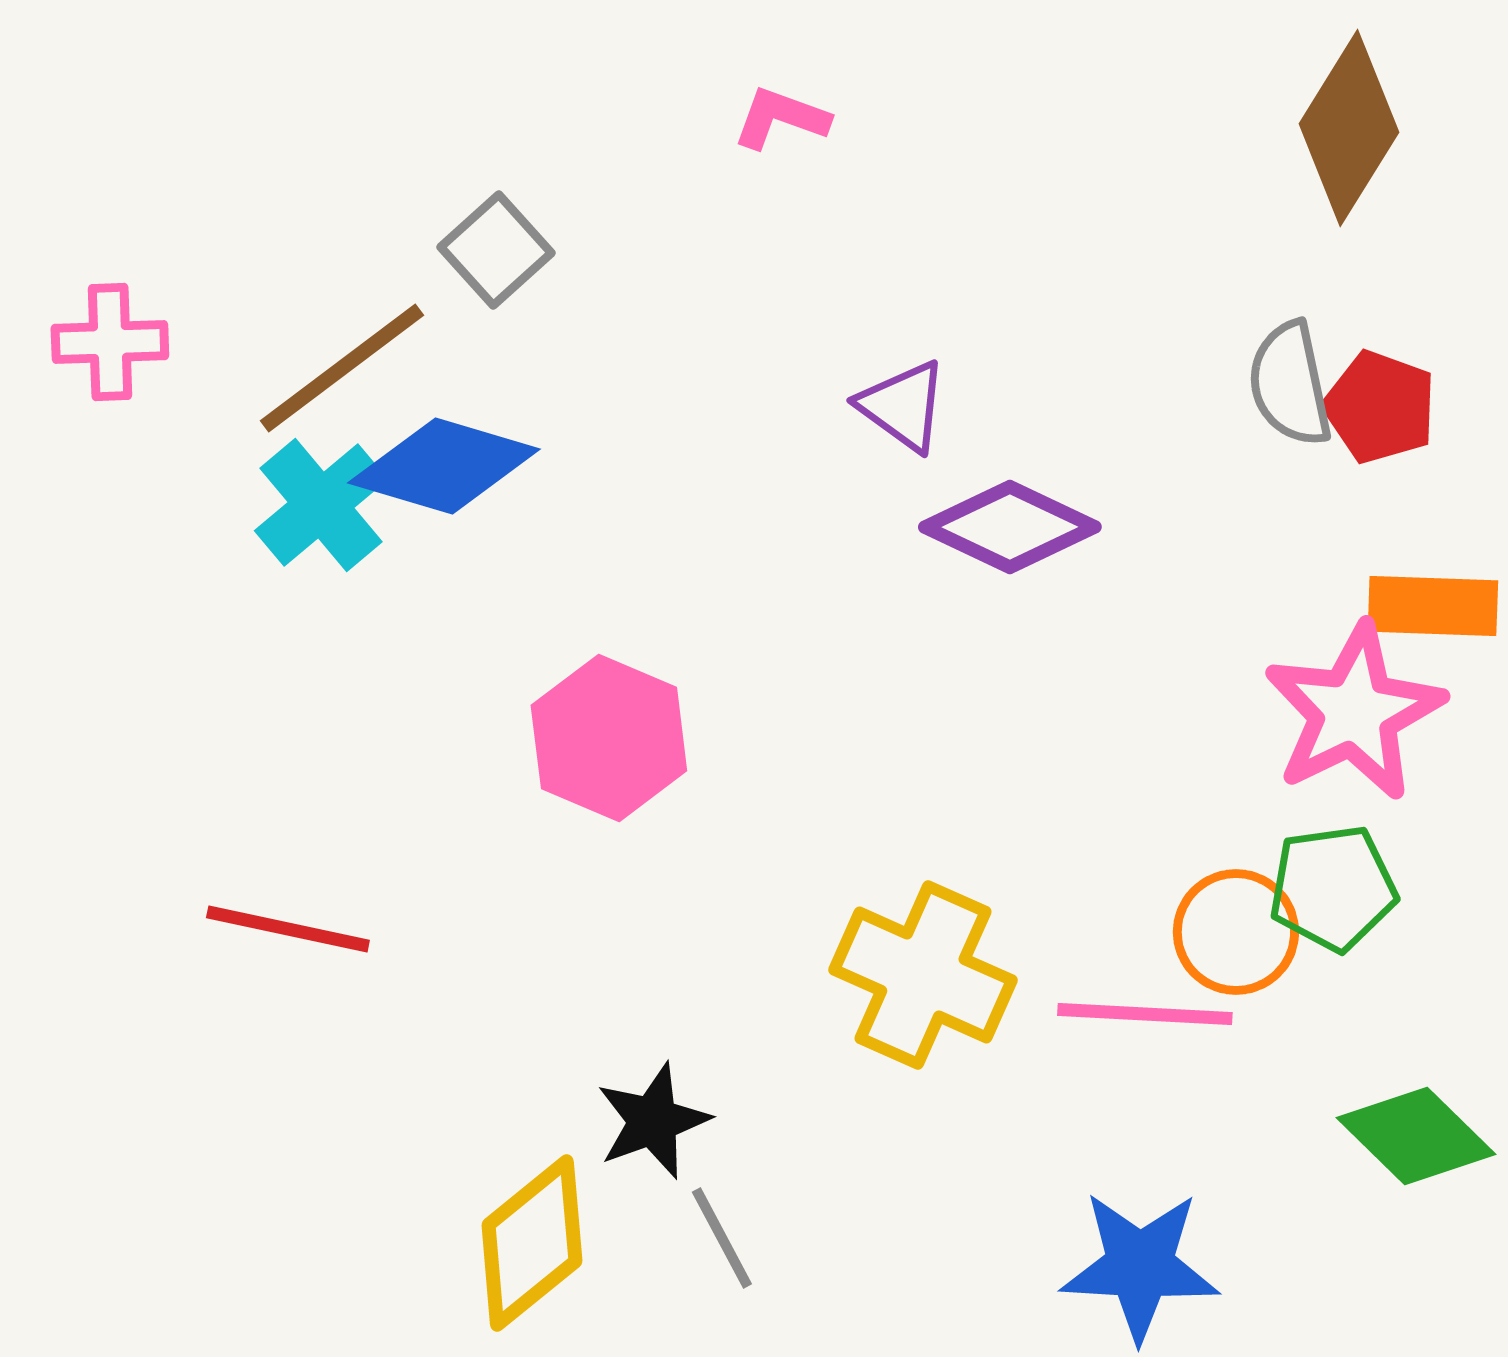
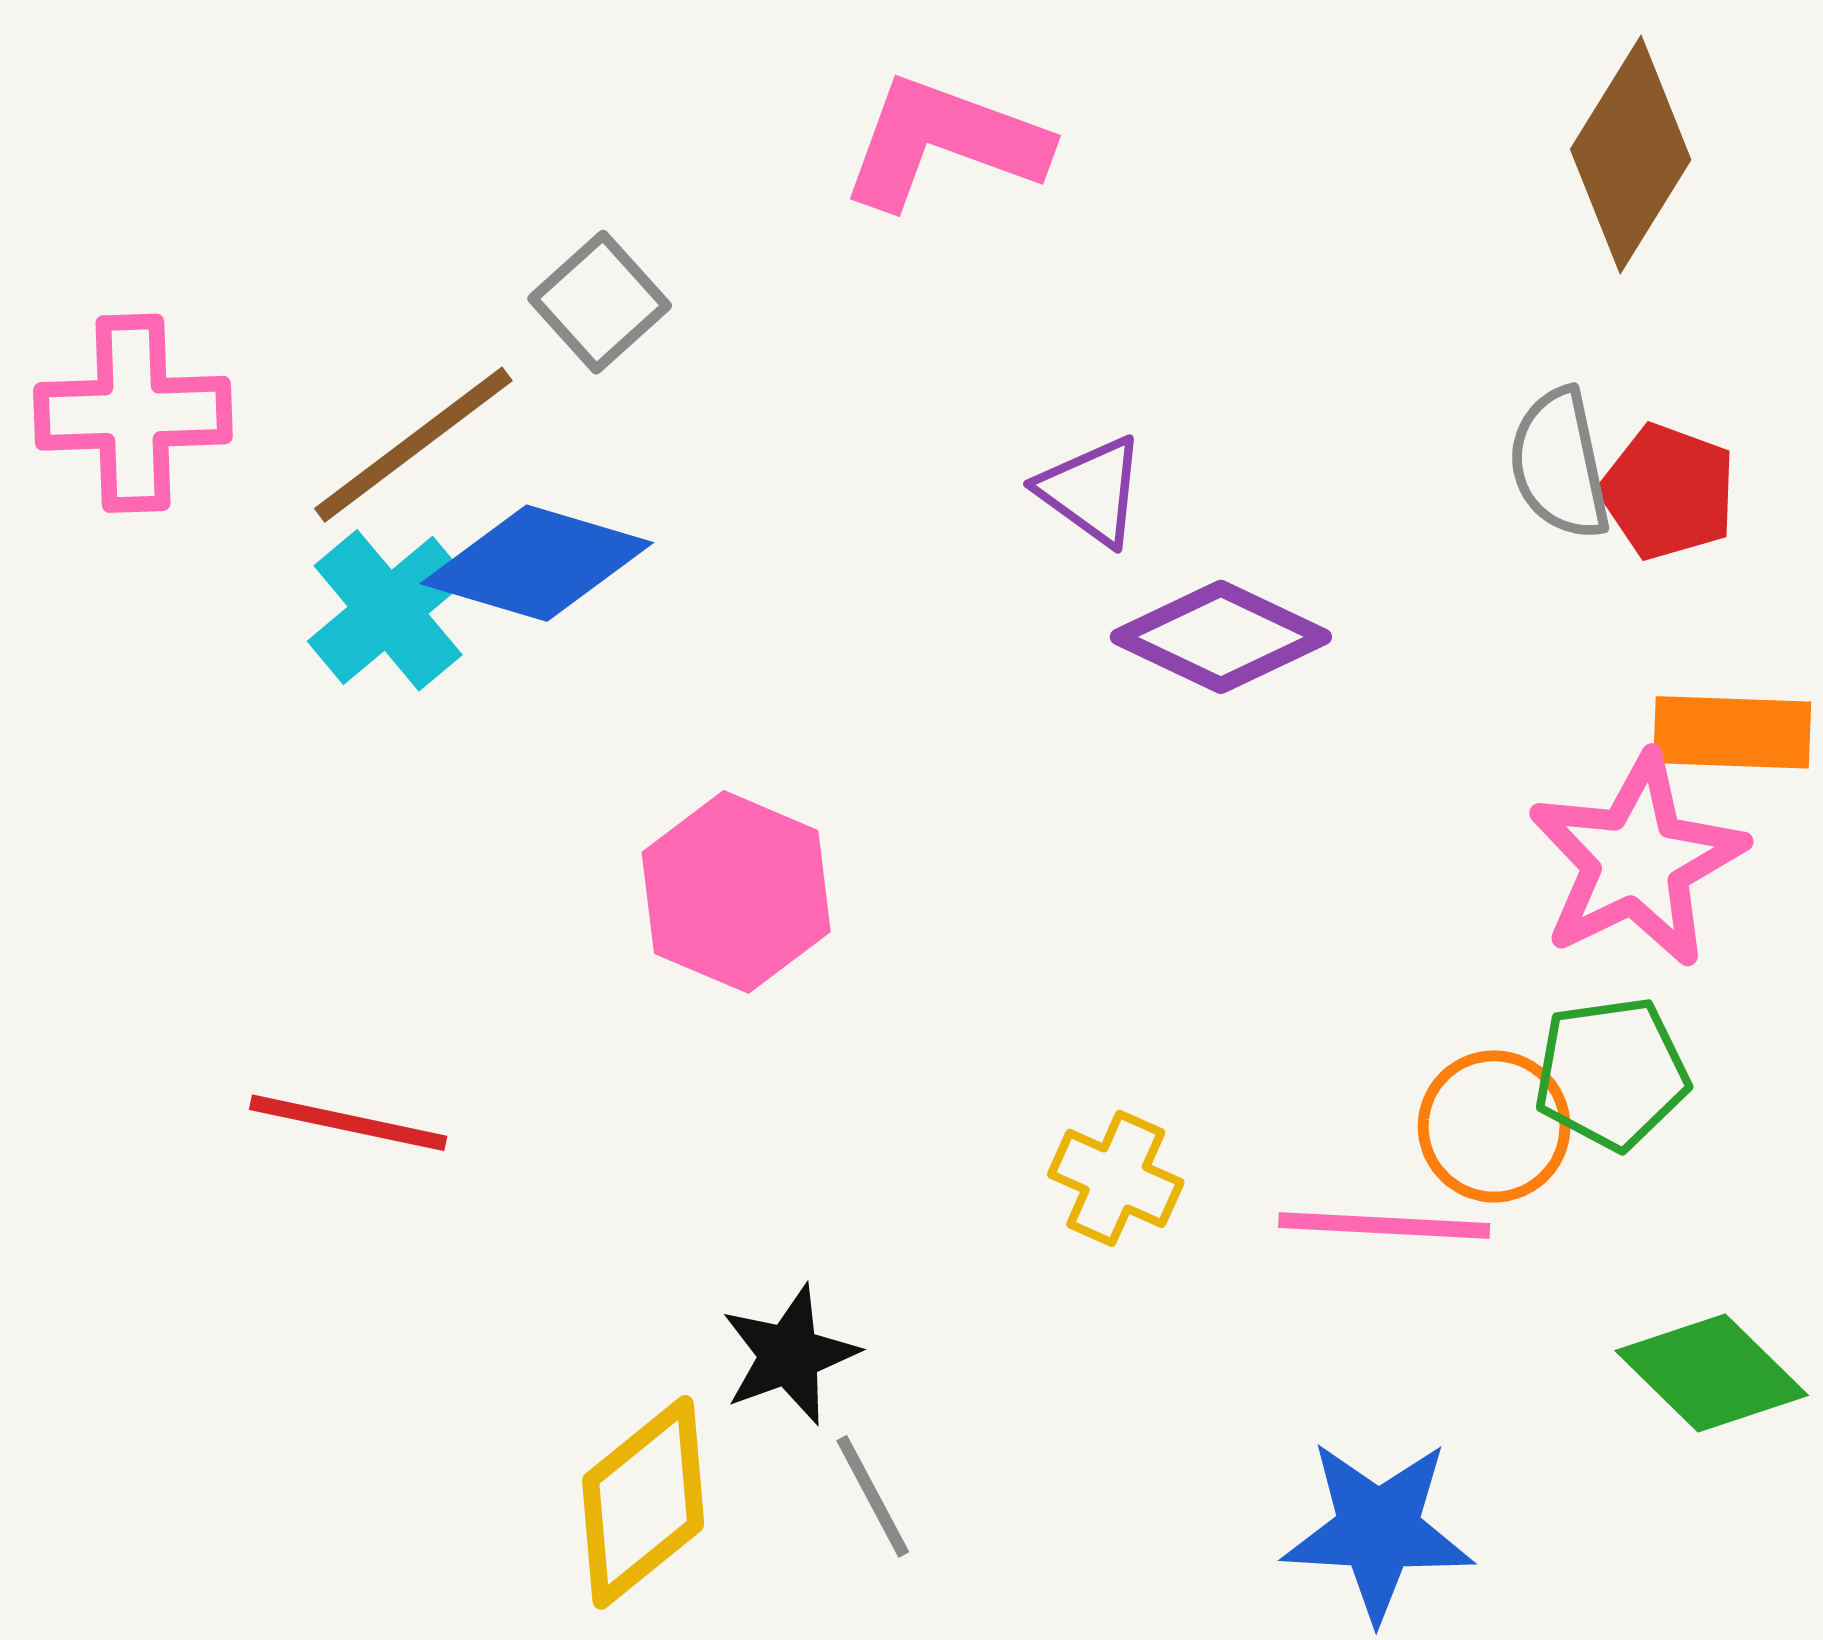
pink L-shape: (781, 118) -> (944, 142), size x1.8
pink cross: (110, 342) -> (133, 413), size x1.4
yellow cross: (923, 975) -> (1116, 1178), size x0.6

